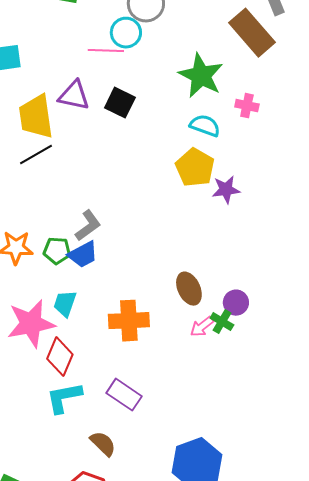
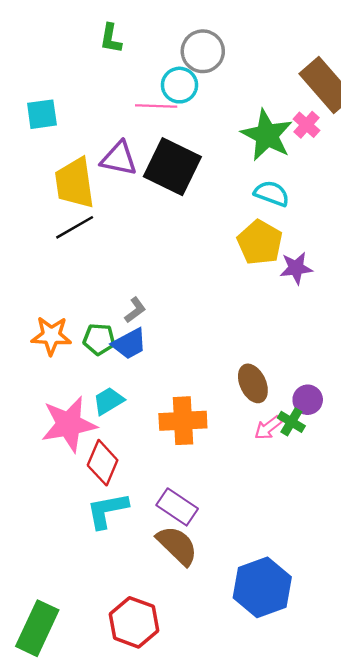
black square: (120, 103) -> (172, 167), size x1.6
pink cross: (247, 106) -> (307, 125), moved, turned 30
gray L-shape: (88, 226) -> (135, 310), size x0.7
cyan trapezoid: (65, 304) -> (108, 401), turned 40
brown semicircle: (103, 444) -> (177, 545), moved, size x1.4

